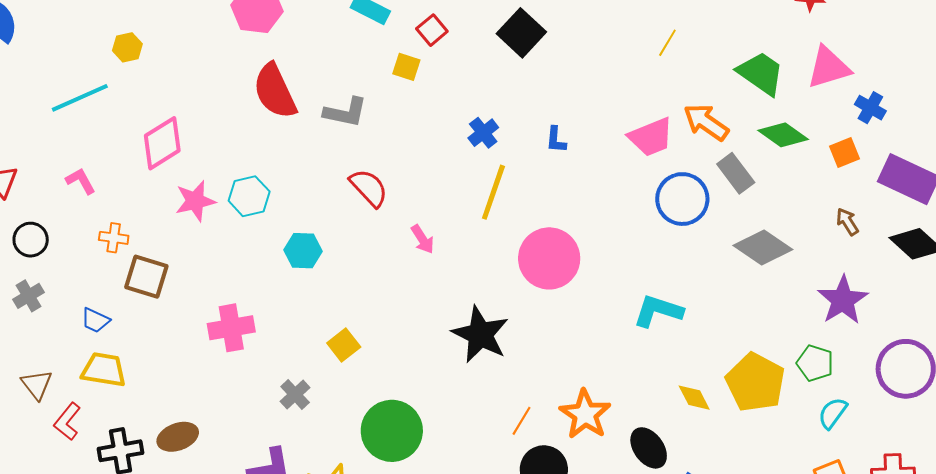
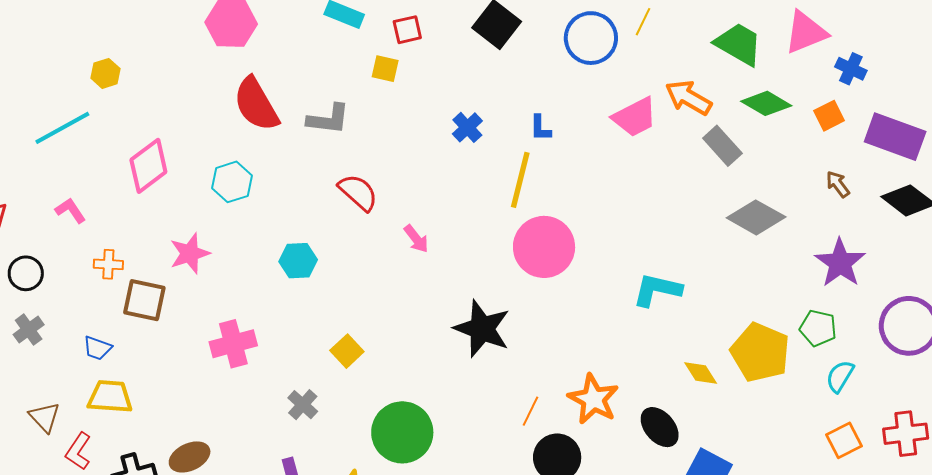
red square: (432, 30) -> (407, 30), turned 32
yellow line: (493, 192) -> (520, 180), moved
cyan hexagon: (249, 196) -> (232, 182), moved
blue circle: (682, 199) -> (591, 38), moved
pink star: (195, 201) -> (190, 253), moved

